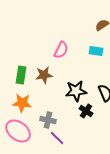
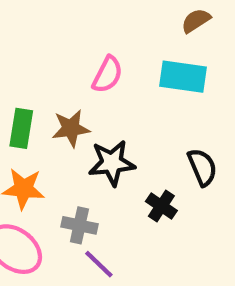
cyan rectangle: (96, 51) -> (183, 77), size x1.5
black star: (76, 91) -> (112, 163), moved

